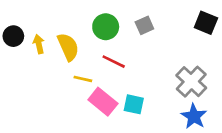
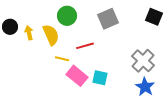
gray square: (144, 25) -> (108, 19), size x1.5
green circle: (106, 27) -> (67, 16), moved
red line: (114, 62) -> (85, 46), turned -42

